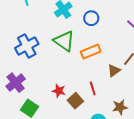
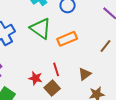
brown triangle: (114, 71) -> (85, 74), moved
red line: (93, 88) -> (56, 69), moved

